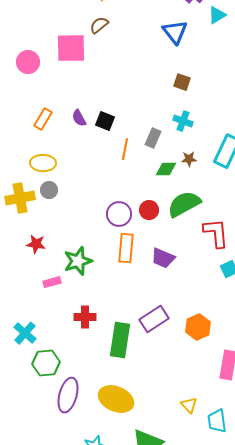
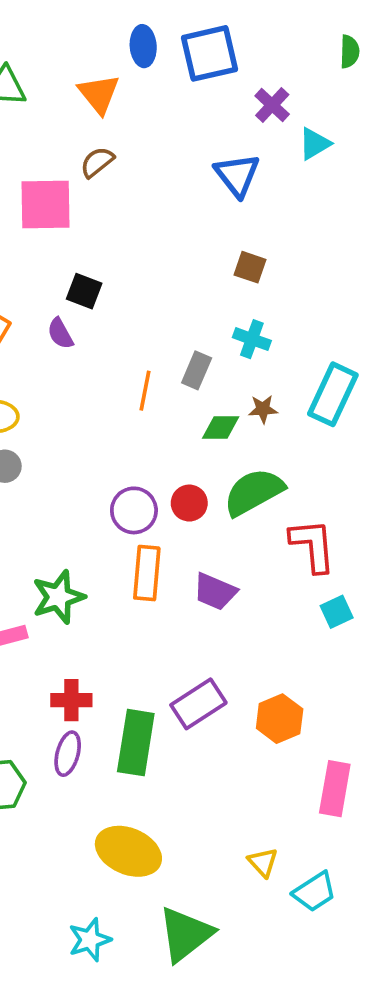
black square: (105, 121) -> (84, 291), moved
purple ellipse: (68, 395) -> (68, 754), moved, size x0.7
cyan trapezoid: (217, 421) -> (315, 892), turned -115

